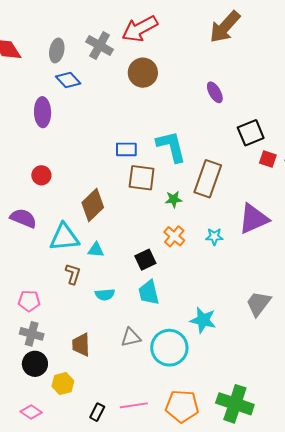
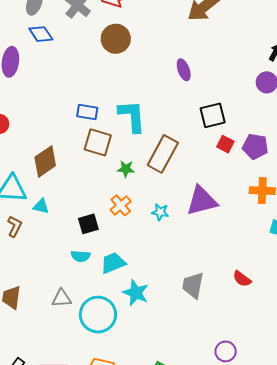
cyan trapezoid: (149, 293) -> (113, 263), moved, turned 72
cyan semicircle: (105, 295) -> (81, 256), moved
gray trapezoid: (258, 304) -> (193, 285), turned -36

